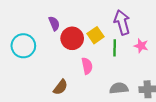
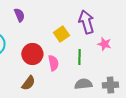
purple semicircle: (54, 23) -> (19, 15), moved
red circle: (72, 38) -> (32, 54), moved
green line: (115, 48) -> (79, 57), moved

